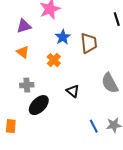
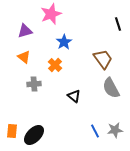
brown trapezoid: (89, 43) -> (103, 59), moved, turned -30
gray cross: (27, 85) -> (34, 84), moved
black ellipse: (39, 105) -> (34, 135), moved

